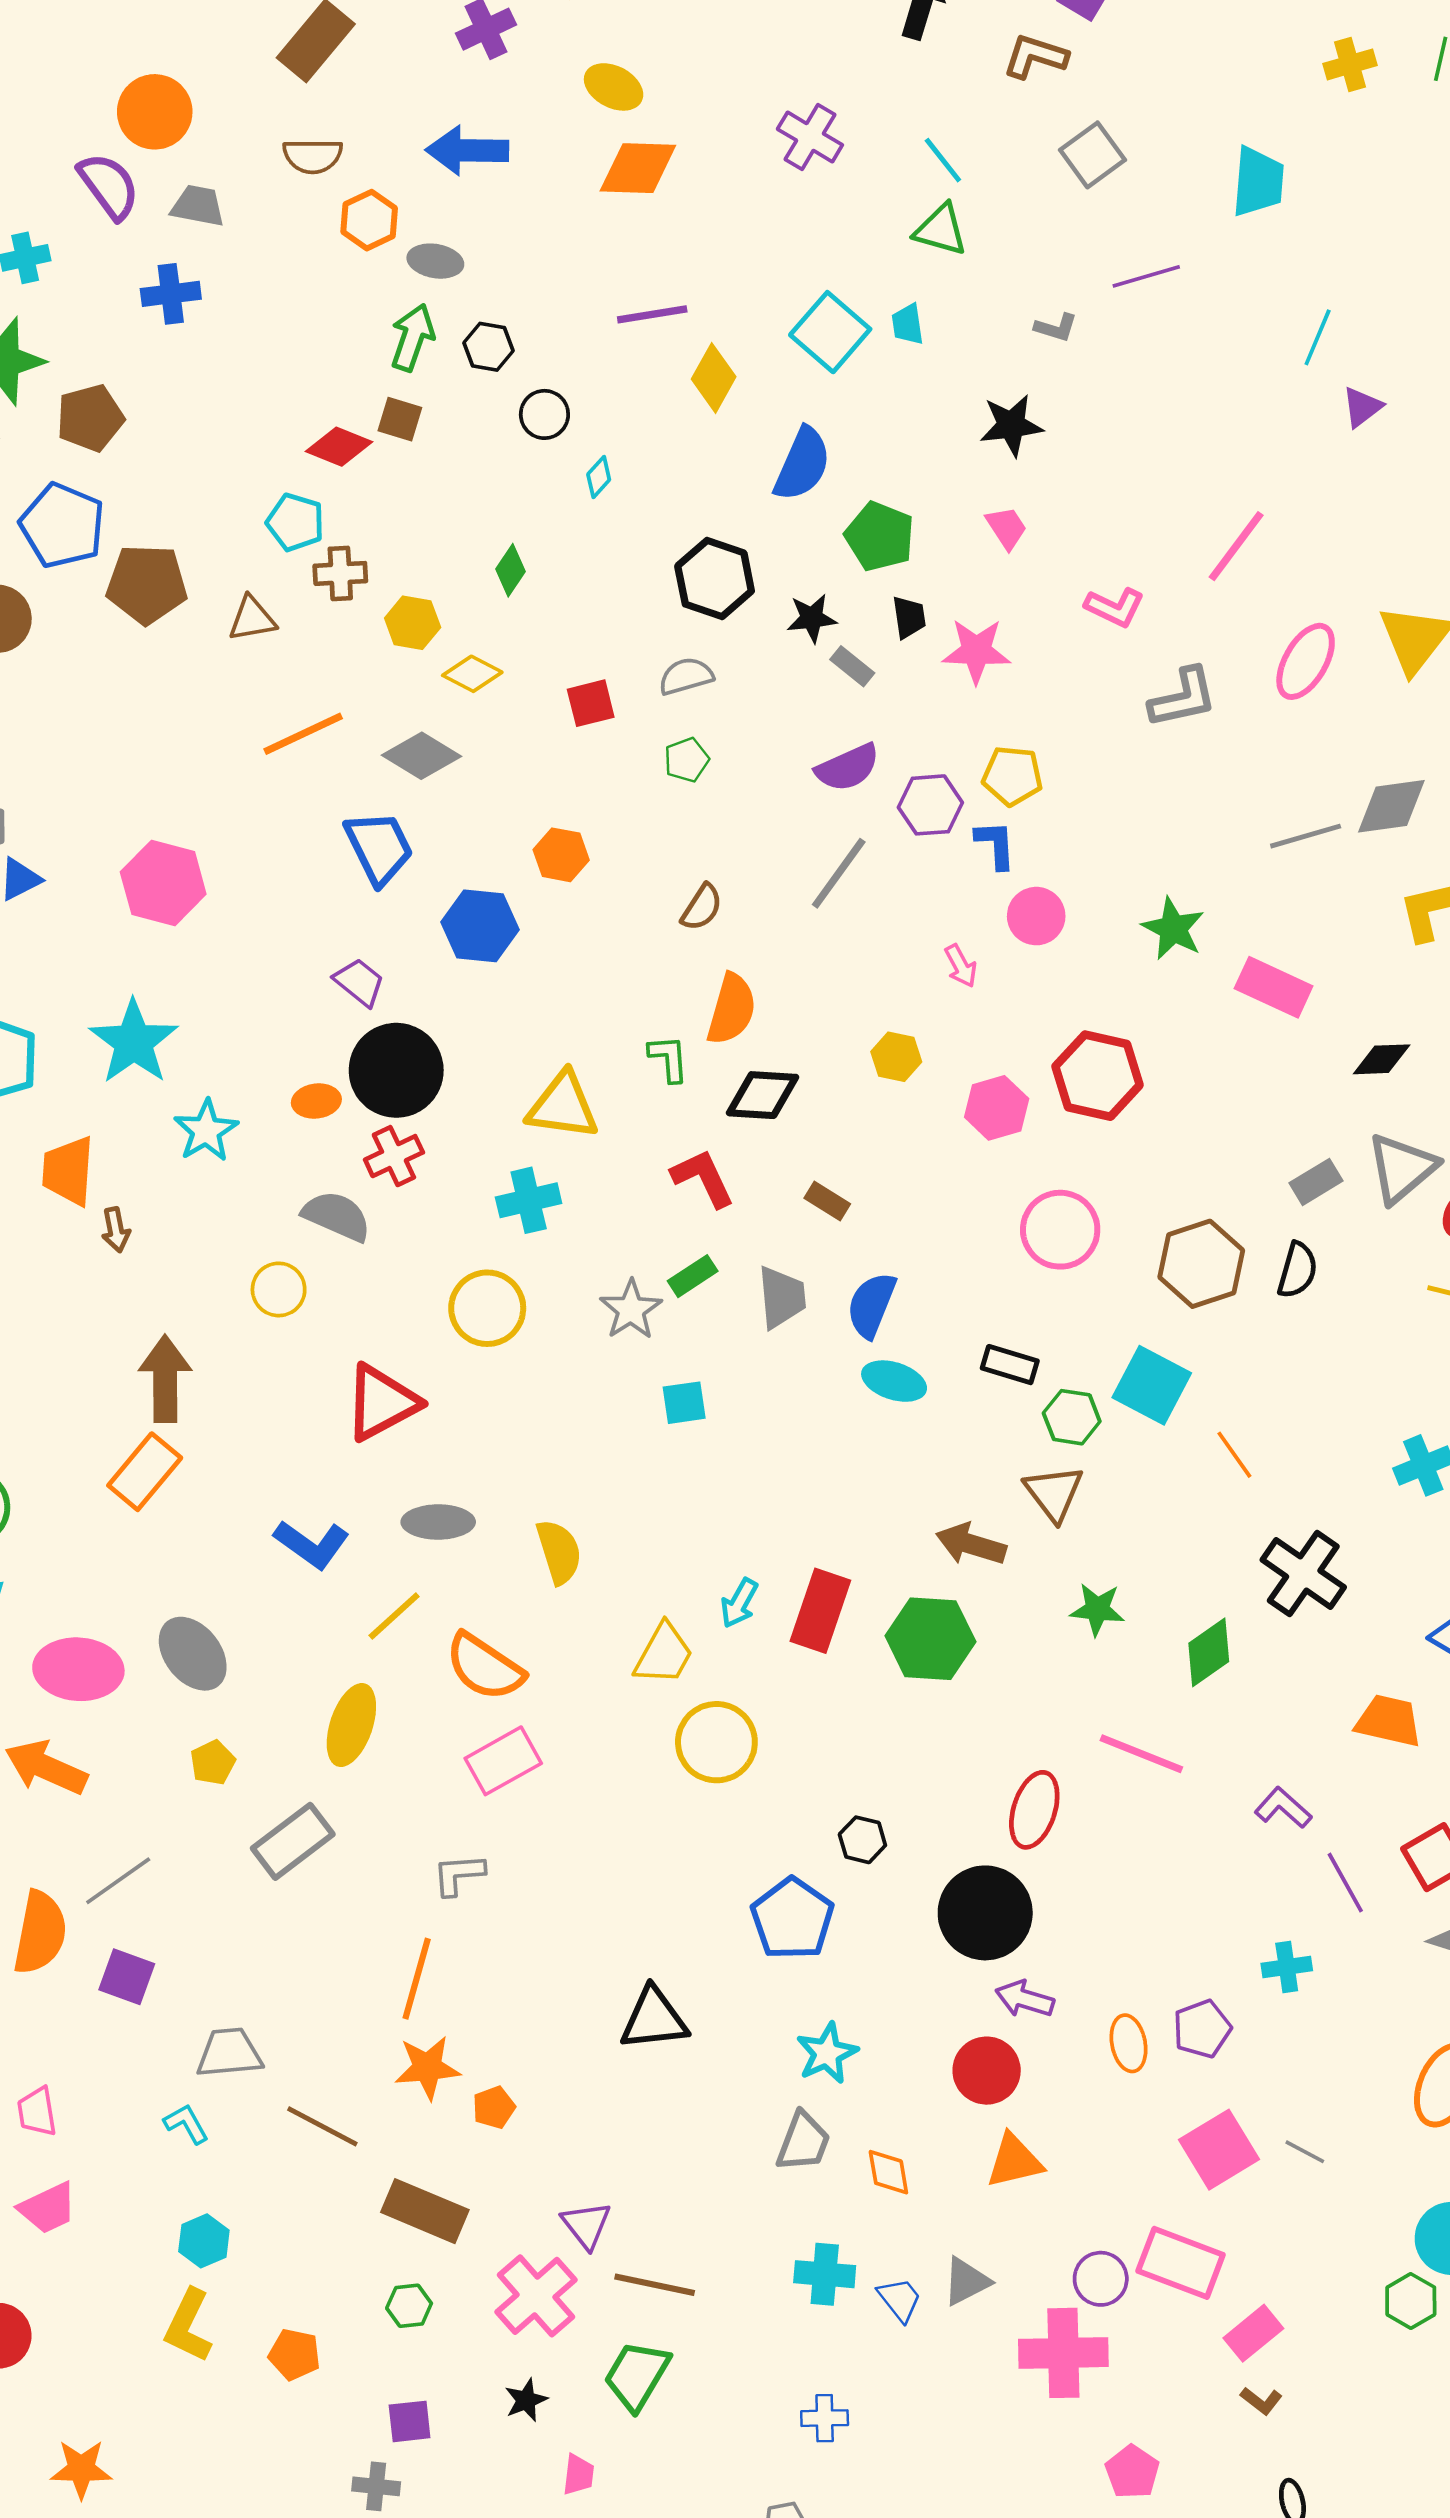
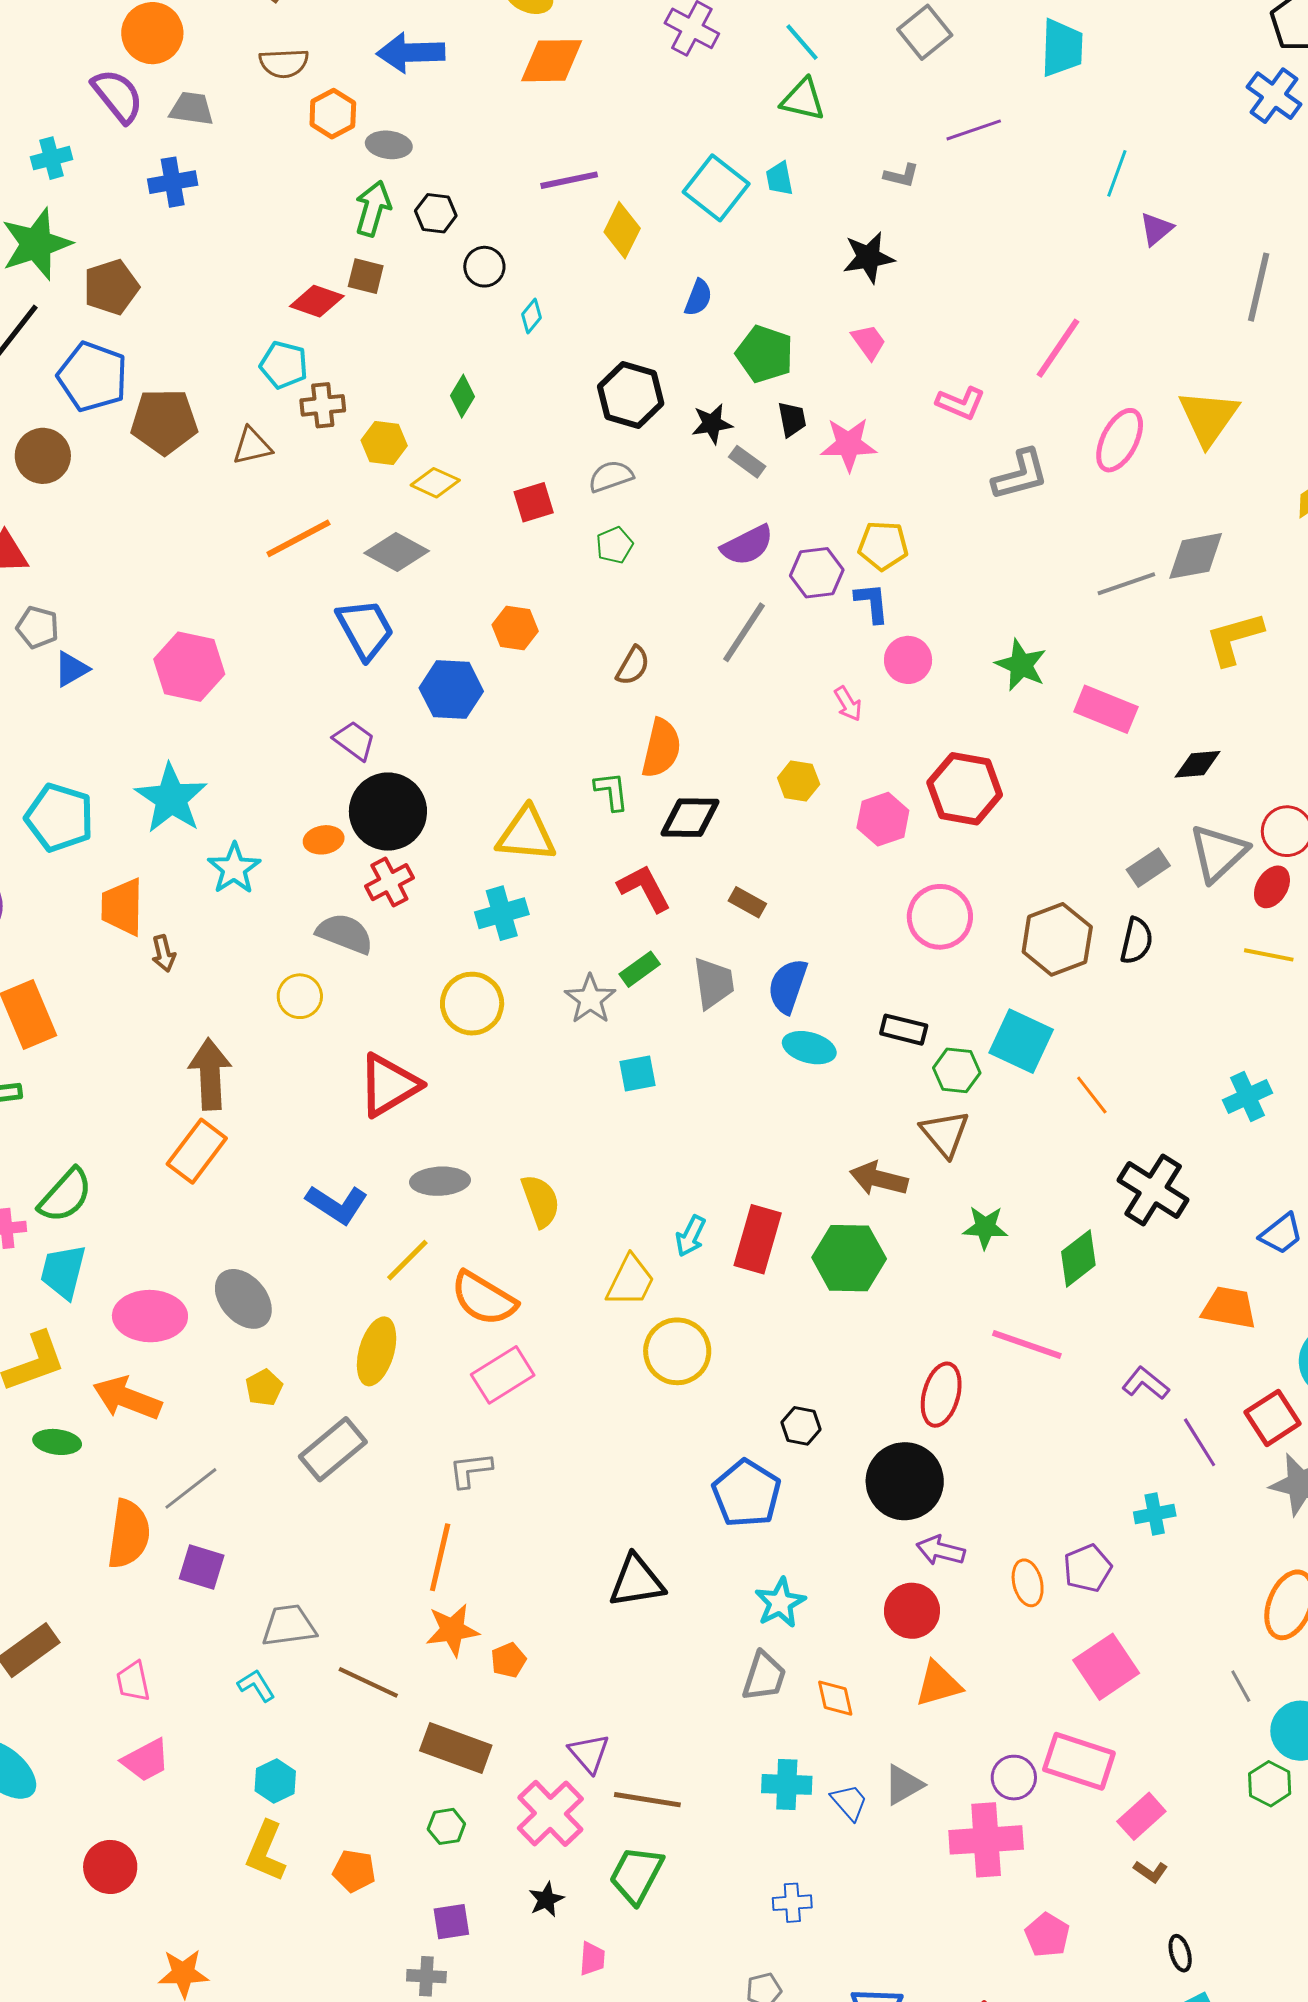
blue semicircle: (802, 464) -> (698, 298), size x0.6
gray line: (1305, 2152) -> (1241, 1686), moved, turned 36

